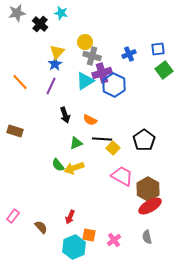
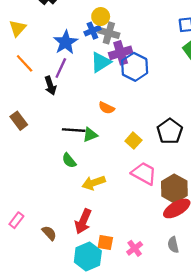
yellow triangle: (57, 52) -> (18, 28), moved
blue cross: (129, 54) -> (92, 31), moved
blue star: (55, 64) -> (66, 42), size x1.5
black arrow: (65, 115) -> (50, 86), moved
brown rectangle: (15, 131) -> (19, 121), turned 35
black line: (102, 139) -> (74, 130), moved
yellow arrow: (74, 168) -> (94, 183), moved
red arrow: (70, 217) -> (83, 221), size x1.5

